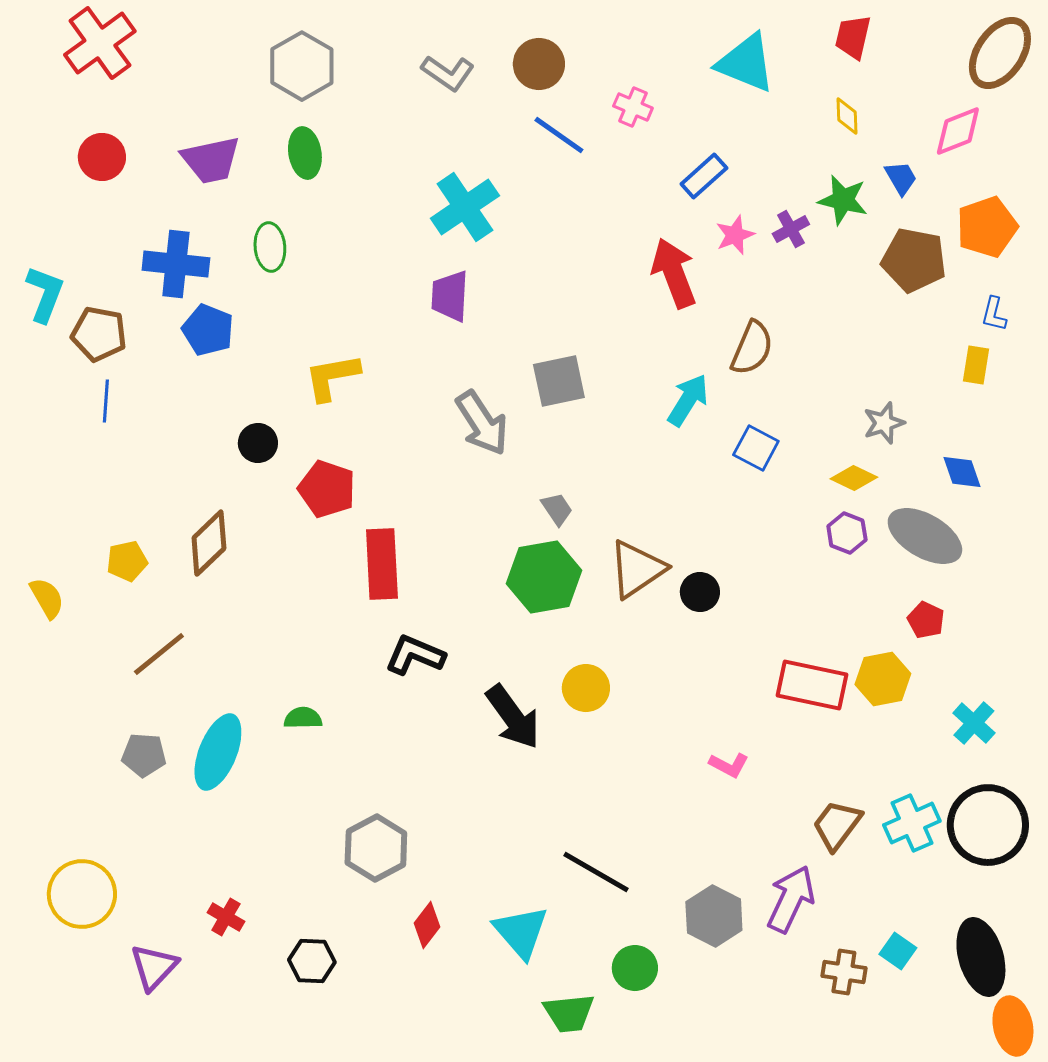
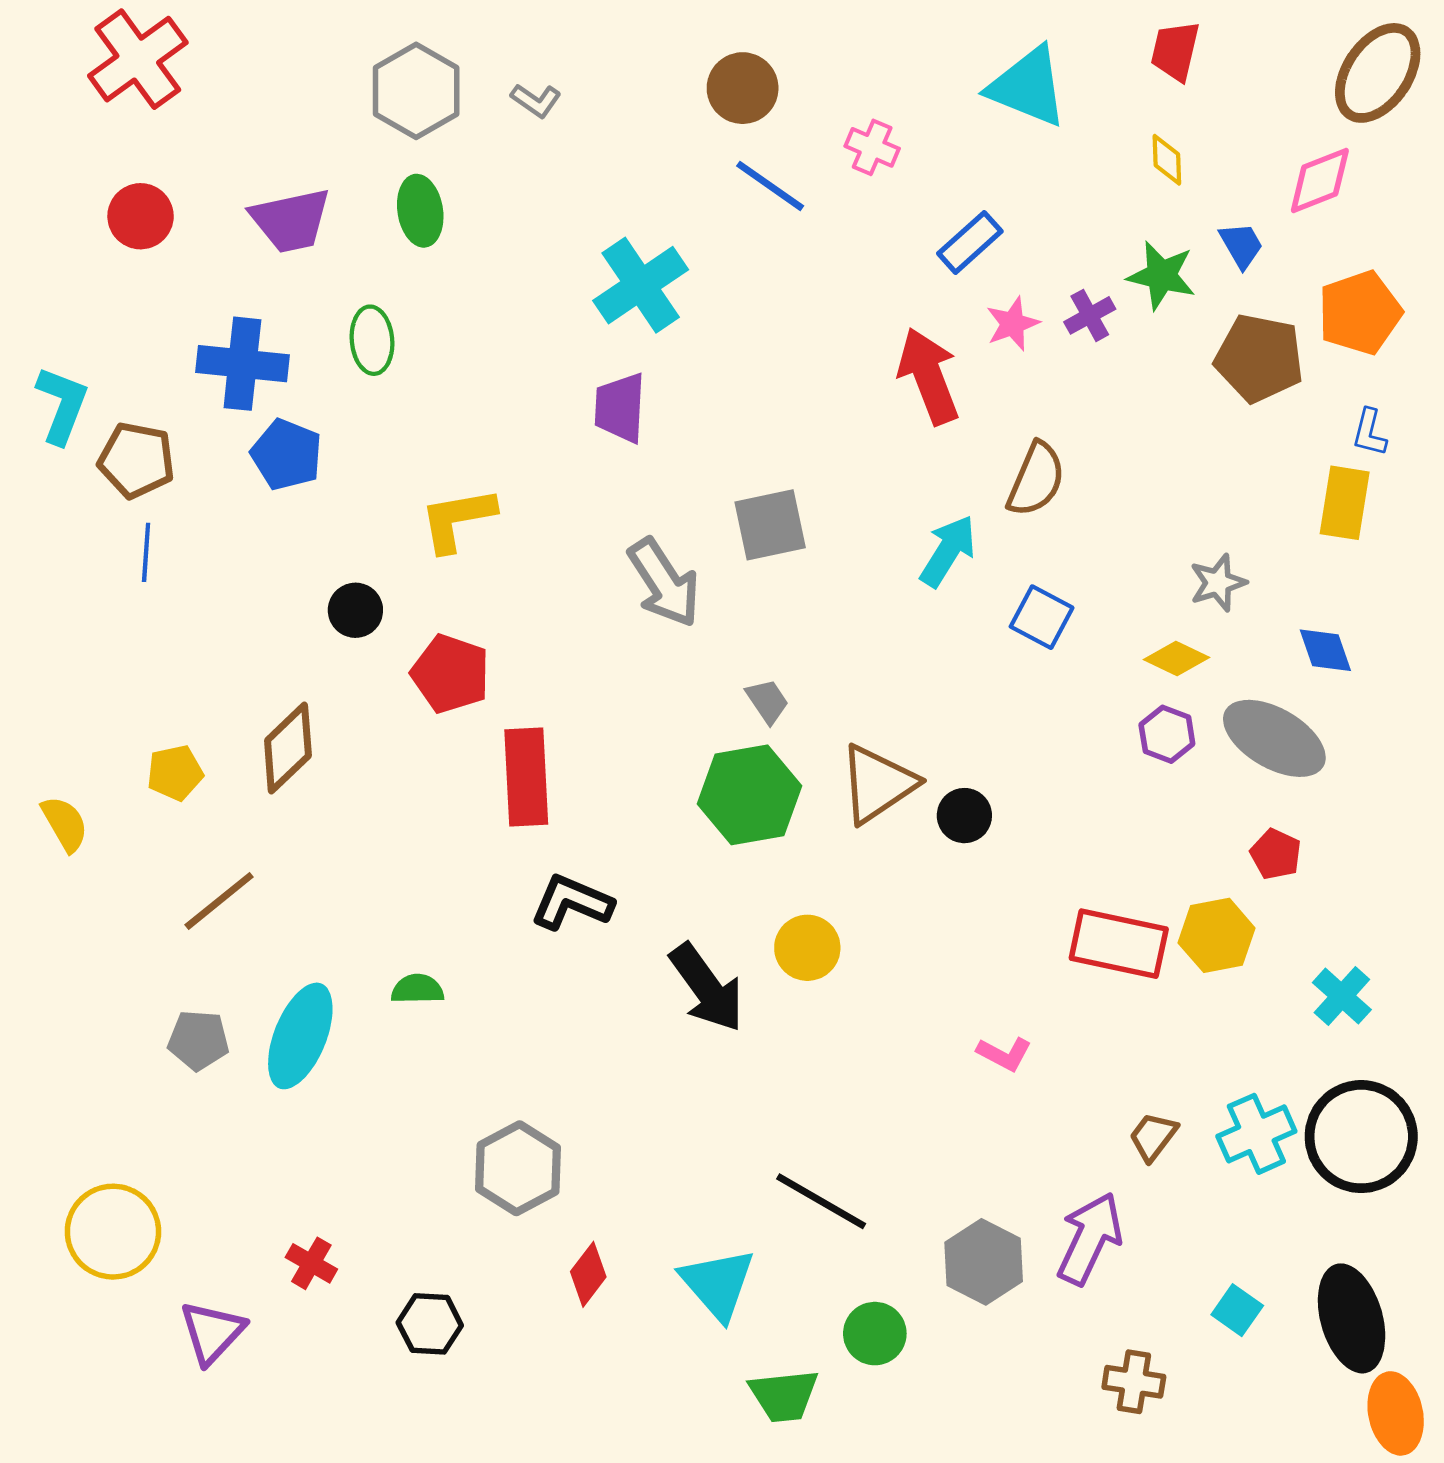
gray L-shape: (448, 73) -> (536, 101), moved, size x0.7
yellow rectangle: (976, 365) -> (1345, 503), size x1.4
brown trapezoid: (837, 825) -> (1153, 1137), size x0.7
brown cross: (844, 972) -> (1134, 1382), moved

